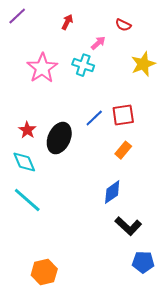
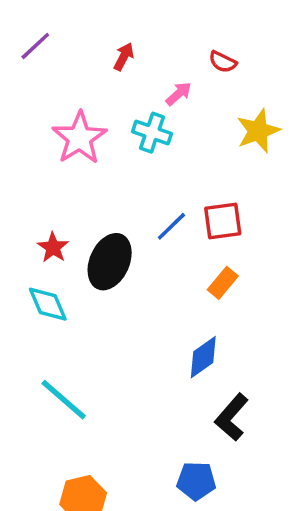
cyan line: (27, 200) -> (64, 400), moved
black L-shape: (128, 226) -> (232, 417), turned 88
blue pentagon: (143, 262) -> (196, 481), moved

